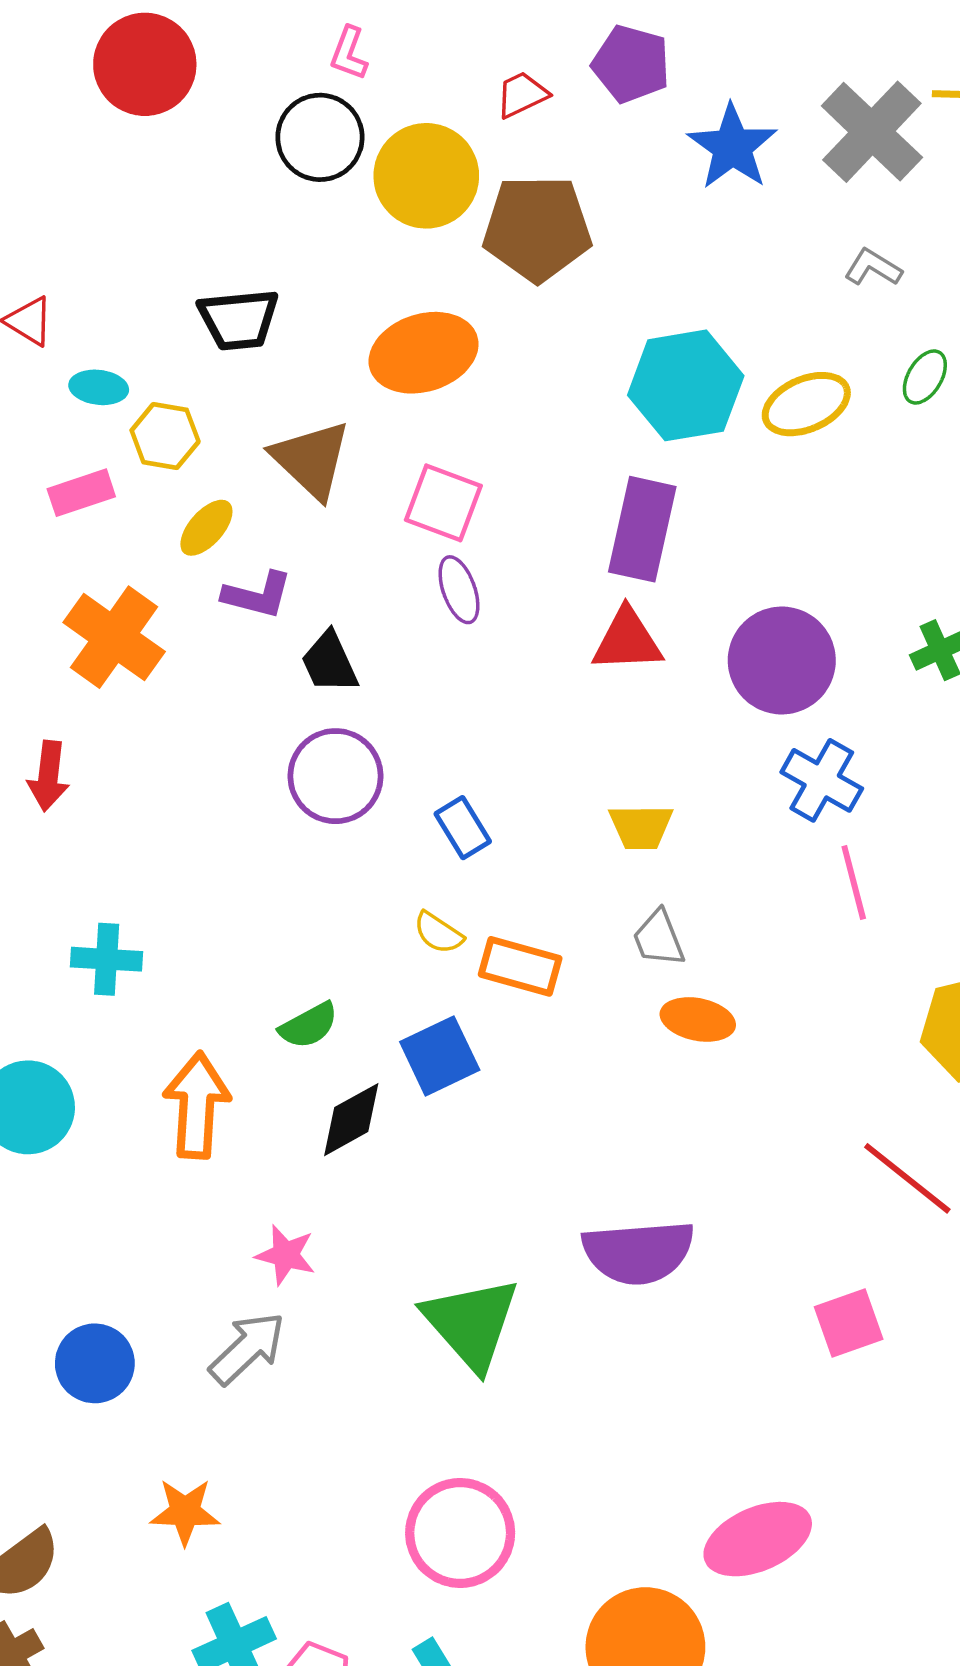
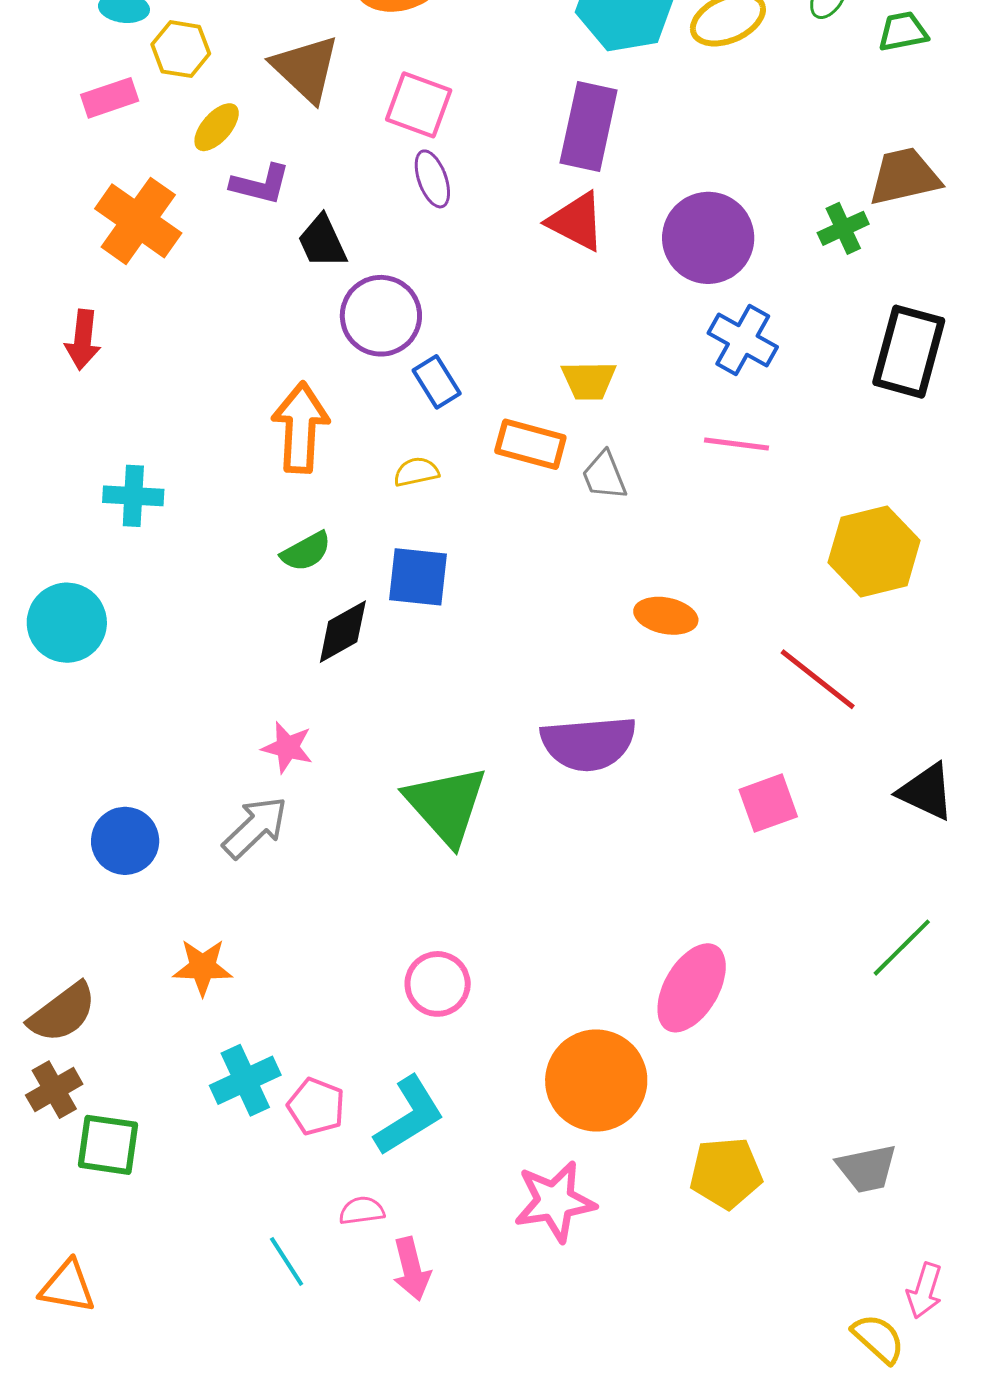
red triangle: (627, 640) -> (576, 221), turned 30
purple circle: (335, 776) -> (381, 316), moved
pink line: (854, 883) -> (736, 444), moved, turned -68
yellow semicircle: (438, 933) -> (416, 472), turned 135
orange rectangle: (520, 966) -> (530, 444), moved
orange ellipse: (698, 1019) -> (666, 616), moved
blue square: (440, 1056) -> (418, 577), turned 32
orange arrow: (197, 1105) -> (301, 427), moved
pink circle: (460, 1533) -> (438, 984), size x0.7
pink ellipse: (758, 1539) -> (692, 988), turned -36

